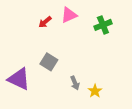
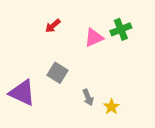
pink triangle: (69, 15) -> (94, 38), moved

